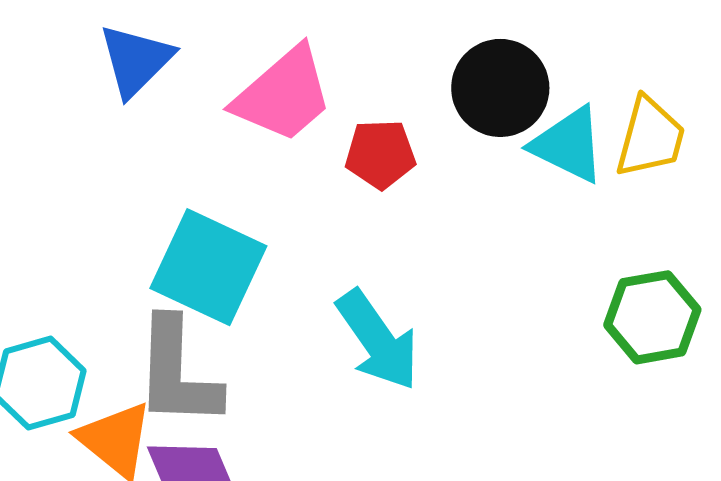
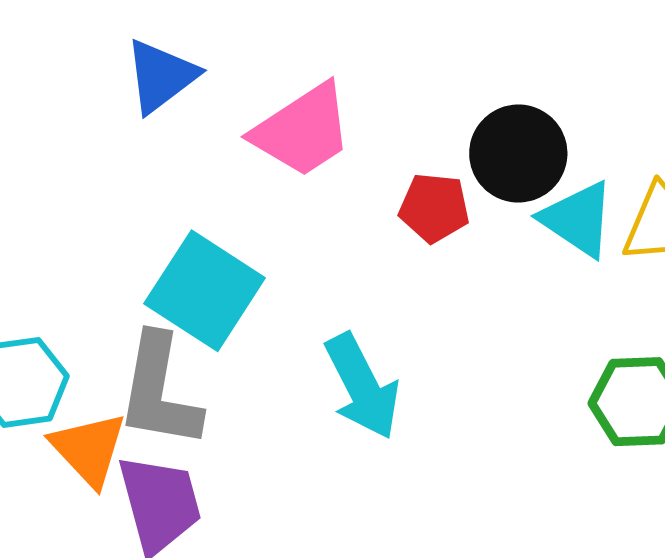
red pentagon: (380, 154) -> (434, 208), moved

